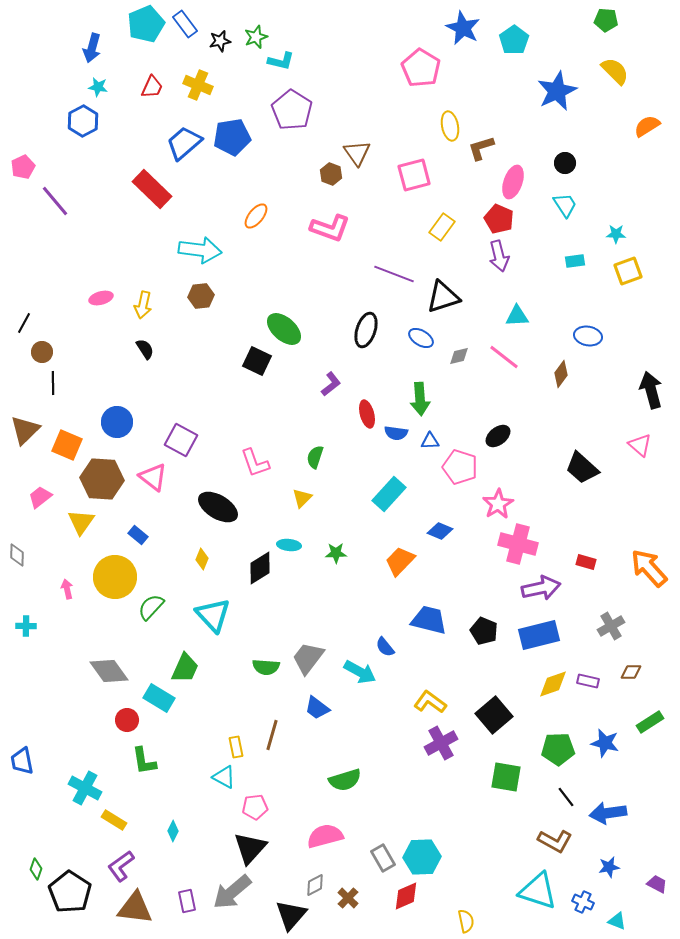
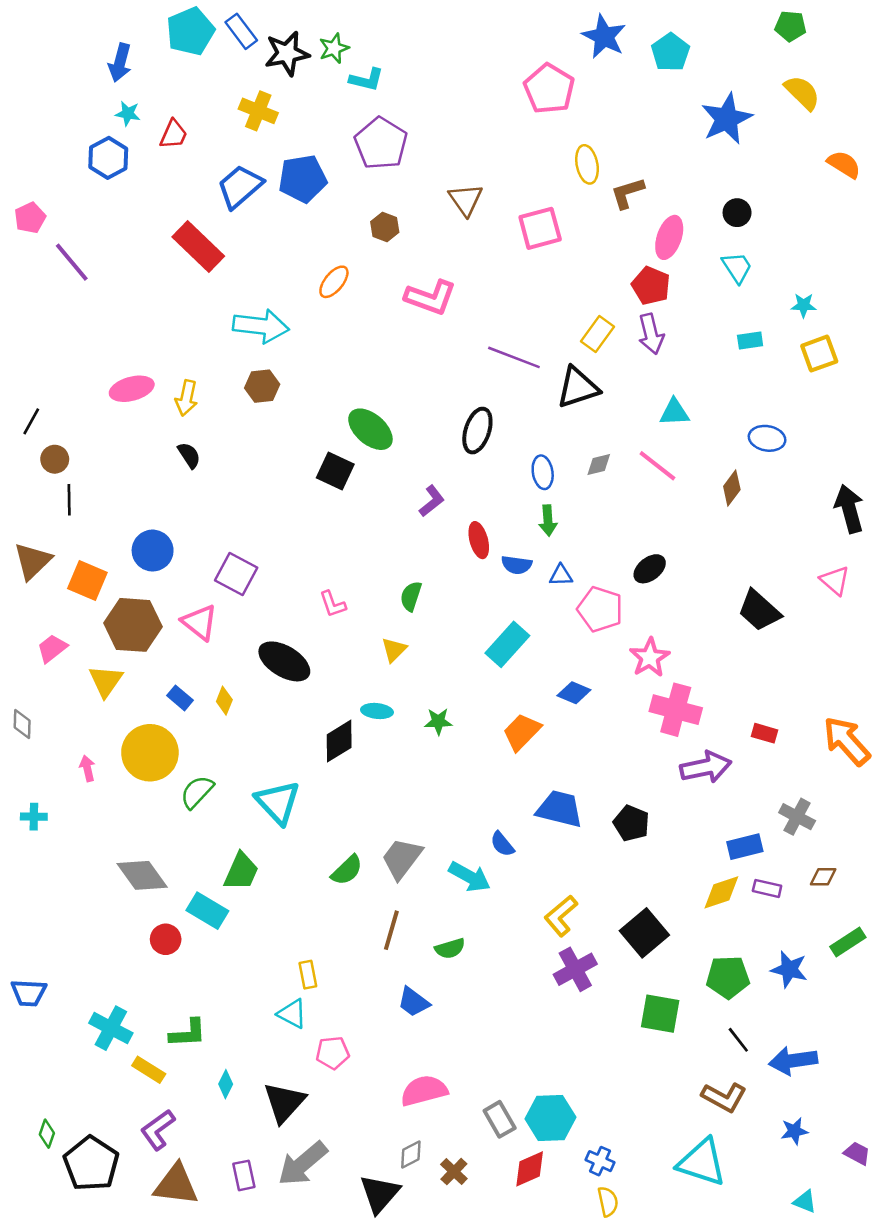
black star: (220, 41) -> (287, 53), size x1.6
red trapezoid: (152, 87) -> (173, 134), moved
orange semicircle: (647, 126) -> (844, 164), turned 64
brown hexagon: (331, 174) -> (385, 227), moved
yellow rectangle: (442, 227) -> (597, 334), moved
pink ellipse: (101, 298) -> (132, 389), size x1.4
blue ellipse: (421, 338) -> (543, 472), moved, turned 50
green arrow: (420, 399) -> (548, 521), size x0.7
pink L-shape: (255, 463) -> (333, 604), size x0.7
yellow diamond: (202, 559) -> (224, 701), moved
gray cross: (611, 626) -> (797, 817), turned -32
blue rectangle: (539, 635) -> (745, 847), moved, size x0.7
green semicircle: (266, 667) -> (347, 870), turned -48
yellow L-shape: (430, 702) -> (561, 916), turned -76
blue trapezoid: (317, 708) -> (413, 1002), moved
brown line: (272, 735) -> (391, 930), moved
blue trapezoid: (22, 761) -> (29, 993), turned -76
green L-shape: (144, 761) -> (188, 1033), moved, turned -84
green semicircle: (345, 780) -> (450, 948), moved, size x0.7
black triangle: (250, 848) -> (284, 1102), moved
blue cross: (583, 902) -> (600, 1161), moved

